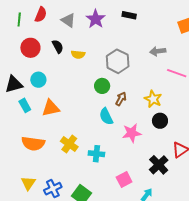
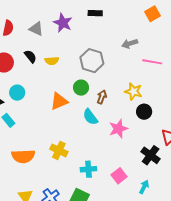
orange triangle: (51, 108) -> (59, 101), moved
cyan cross: (96, 154) -> (88, 169), moved

